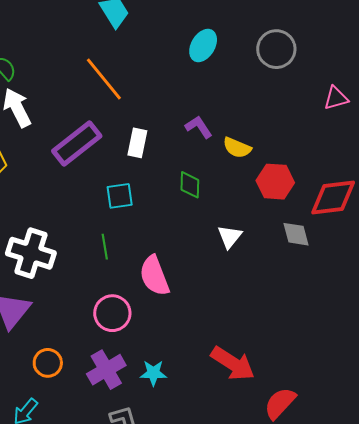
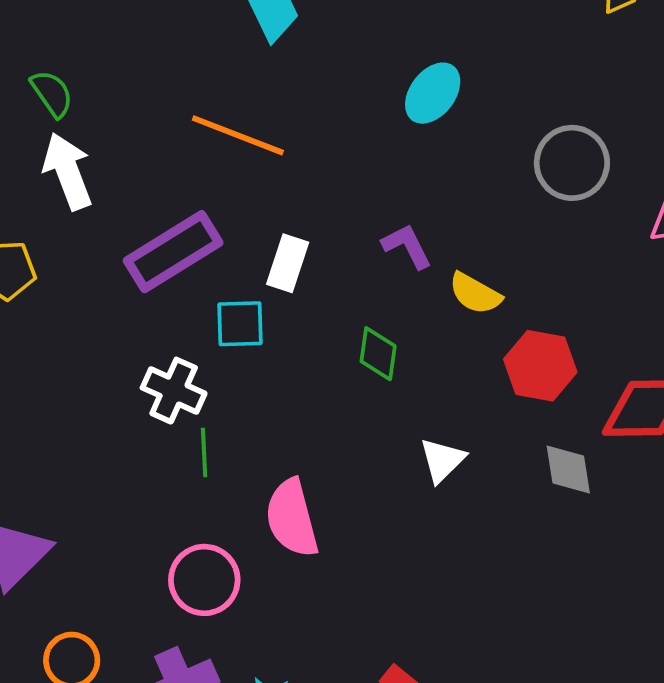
gray circle: (276, 49) -> (572, 163), moved
orange line: (104, 79) -> (238, 135), turned -36
cyan square: (120, 196) -> (240, 324), moved
white cross: (31, 253) -> (174, 391), moved, size x0.7

